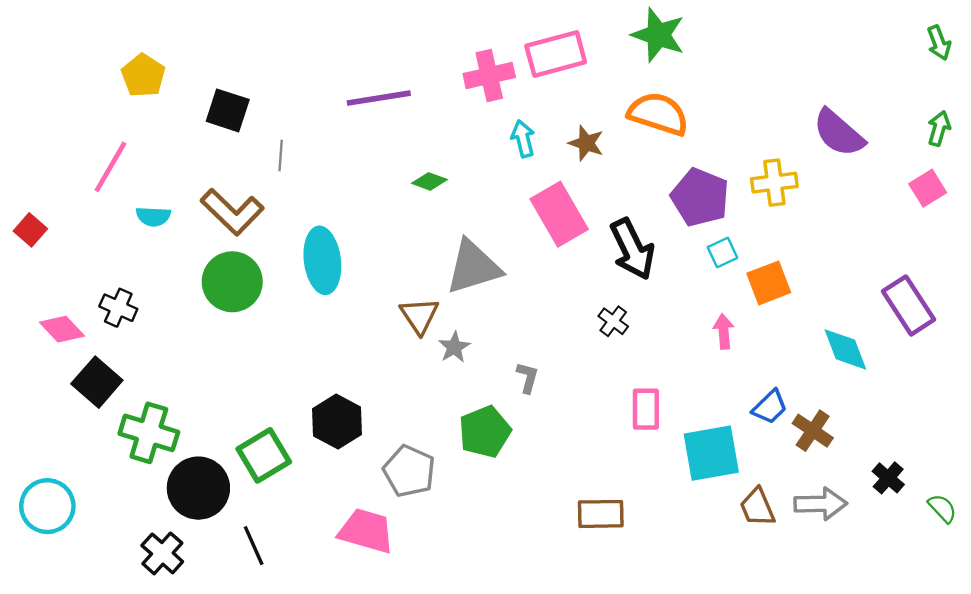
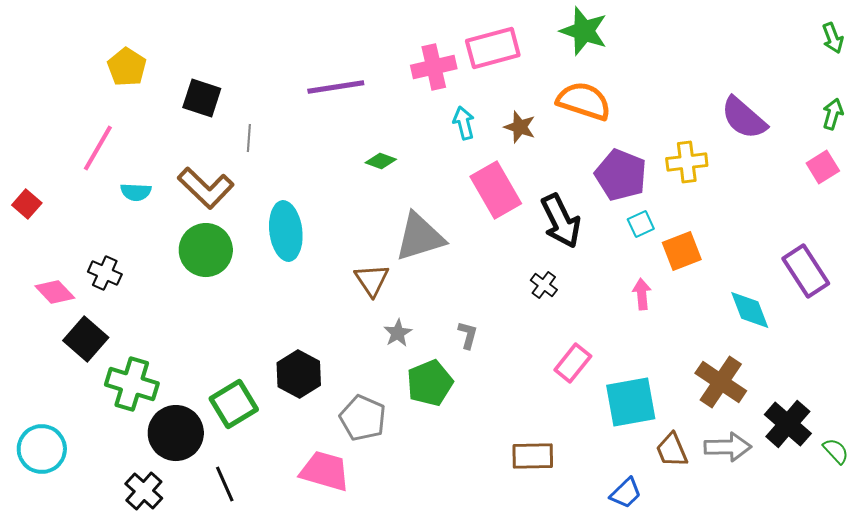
gray star: (454, 347) -> (398, 333), moved
blue trapezoid: (770, 407) -> (626, 493), moved
pink rectangle: (646, 409) -> (573, 363), turned 39
brown cross: (813, 431) -> (721, 382), size x1.4
black cross: (888, 478) -> (788, 424), size x1.6

